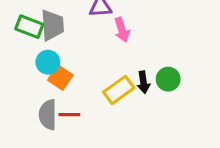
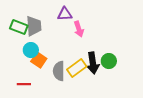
black arrow: (143, 82) -> (93, 63), size x1.5
gray semicircle: (48, 115) -> (59, 71), moved
red line: (69, 115) -> (24, 84), moved

